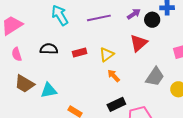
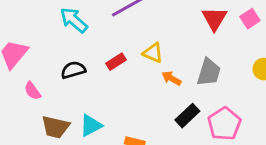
red triangle: (139, 43) -> (214, 19), moved
yellow triangle: (107, 54) -> (153, 53), turned -42
gray trapezoid: (155, 77) -> (209, 72), moved

